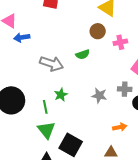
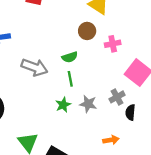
gray cross: (125, 89) -> (117, 97), turned -32
green star: (61, 95) -> (63, 105), moved
green line: (45, 107) -> (70, 79), moved

